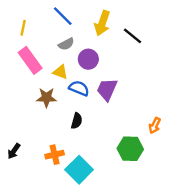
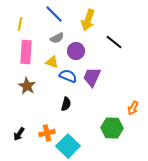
black line: (133, 36) -> (114, 42), moved
pink rectangle: (30, 60) -> (26, 52), turned 40
brown star: (46, 98) -> (27, 86), moved, turned 30
black arrow: (14, 151) -> (19, 134), moved

